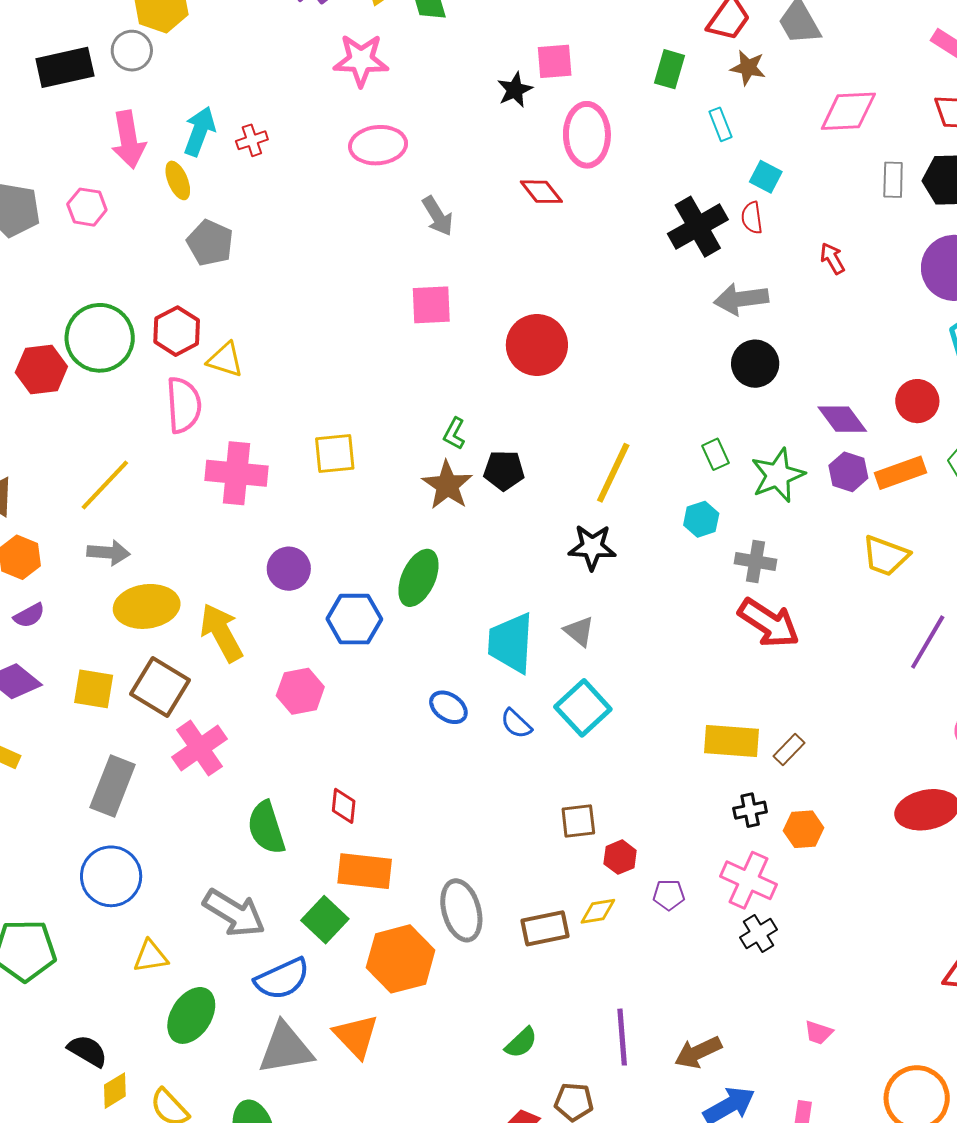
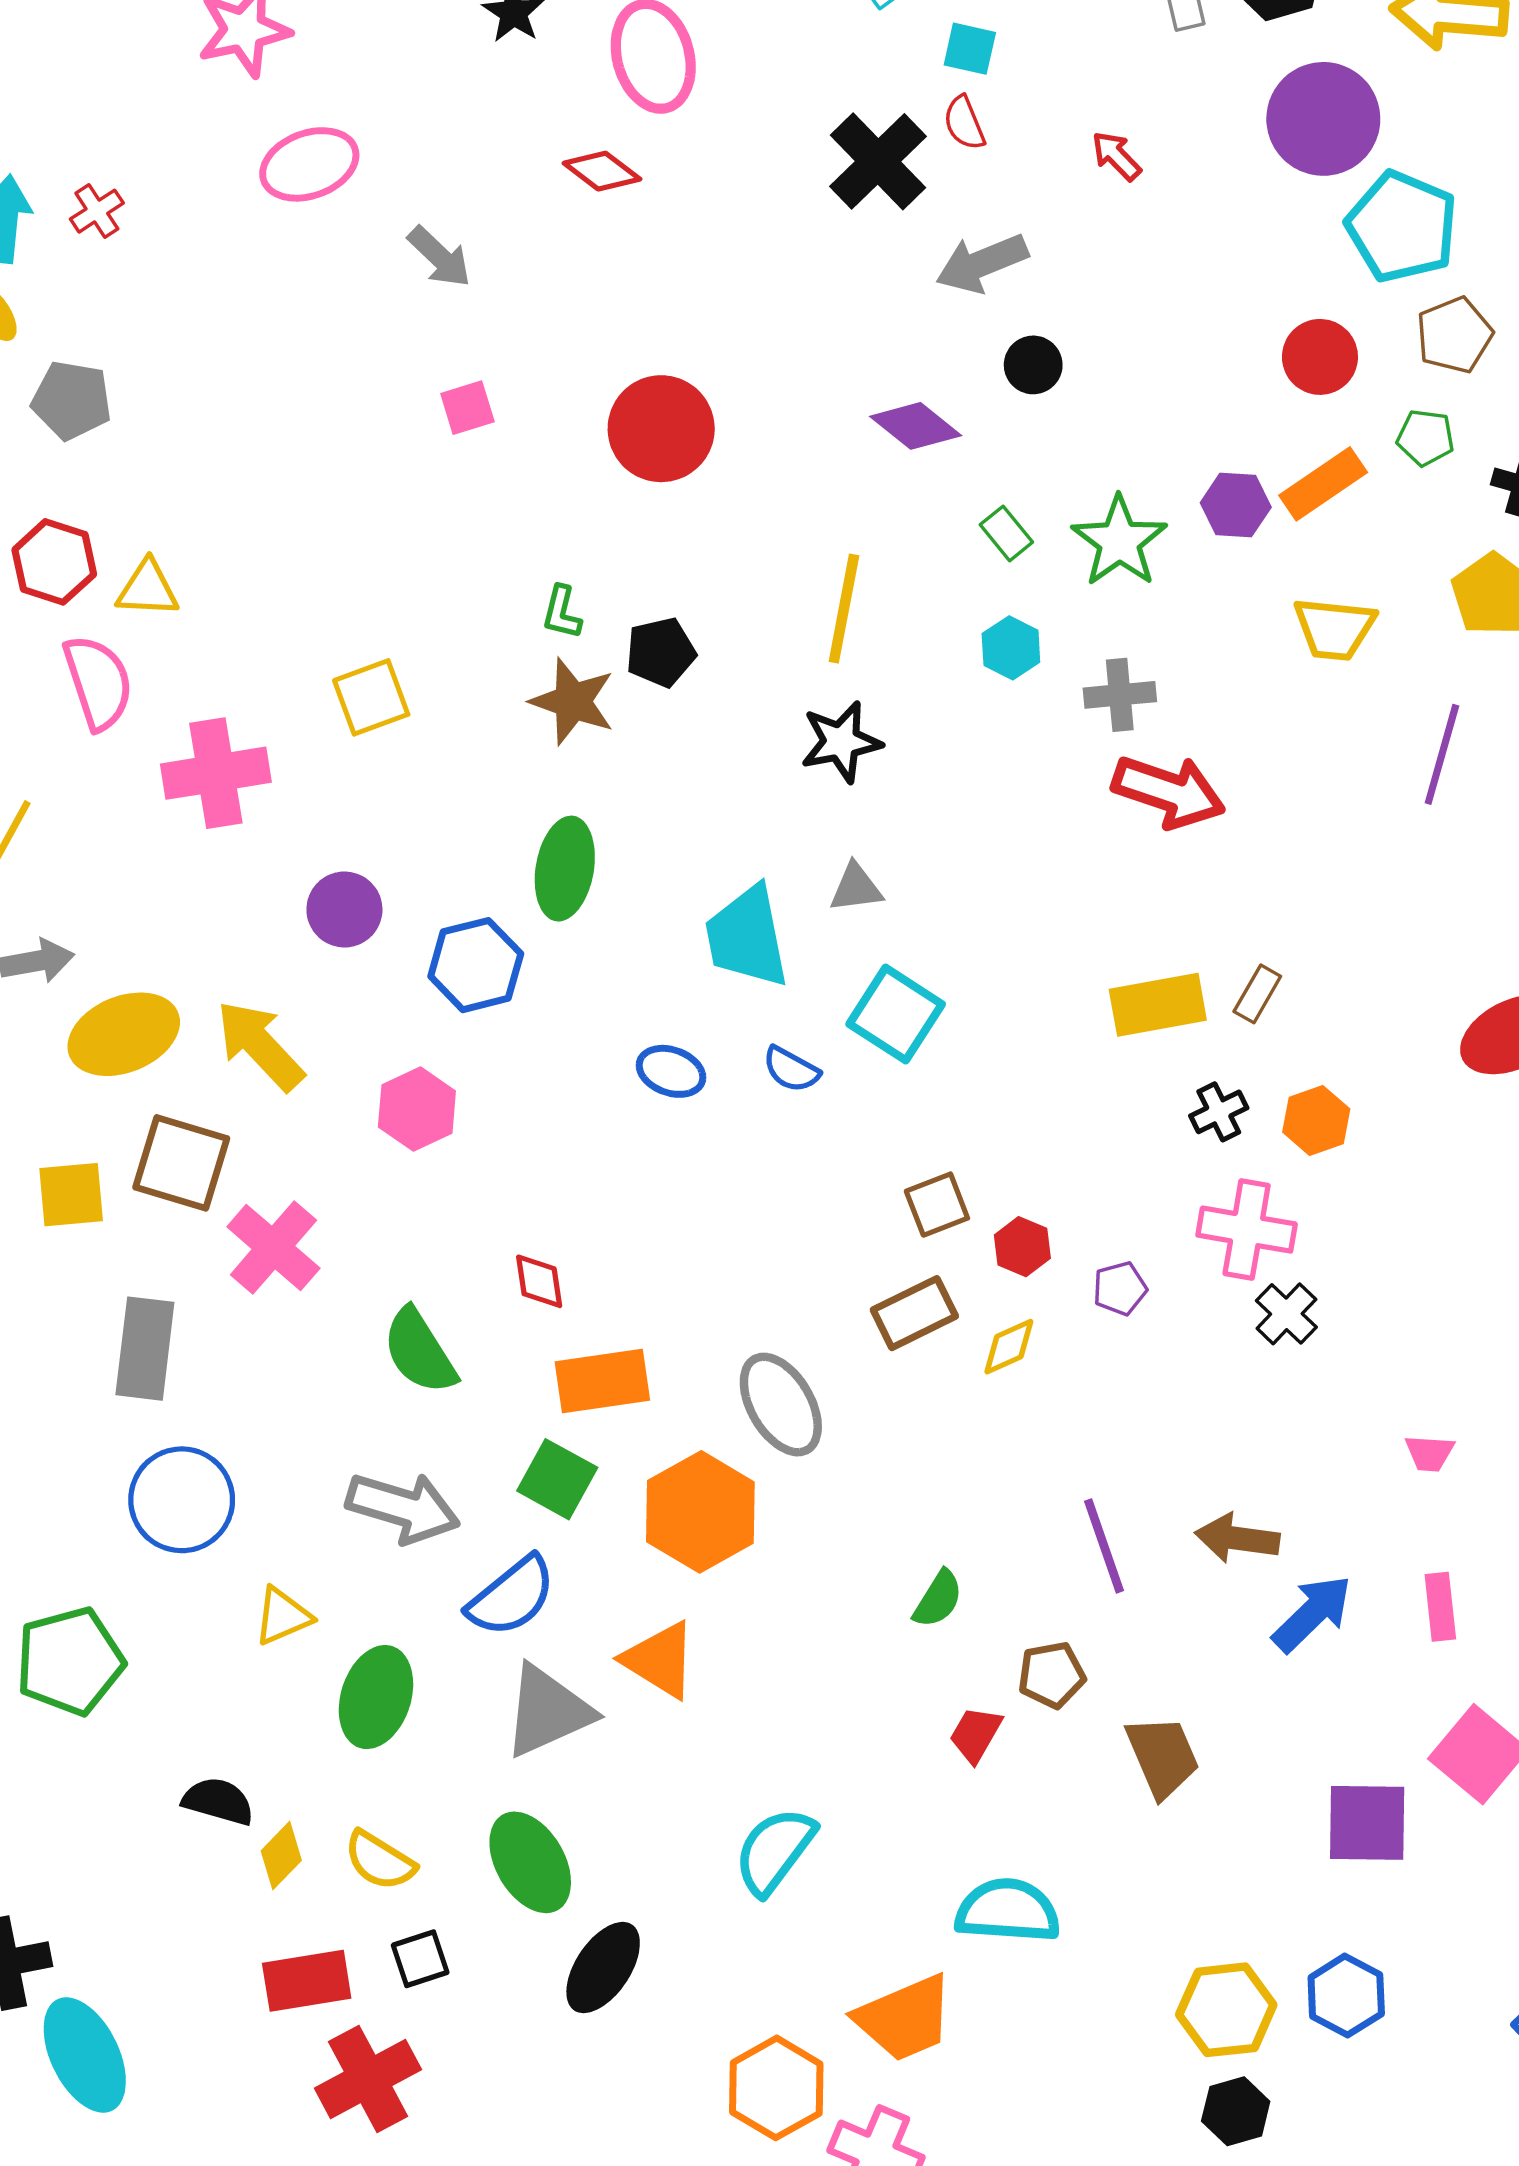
pink square: (431, 305) -> (467, 408), size x0.7
black circle: (755, 364) -> (1033, 365), size x0.7
purple diamond: (842, 419) -> (916, 426), moved
gray triangle: (579, 631) -> (856, 888), turned -32
brown rectangle: (545, 928) -> (914, 1313), moved
brown arrow: (698, 1052) -> (1237, 1538), turned 48

